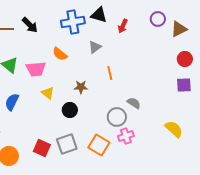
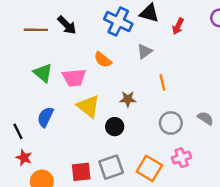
blue cross: (73, 22) -> (118, 21), turned 35
yellow triangle: (48, 93) -> (88, 106), size x1.5
gray semicircle: (134, 103) -> (205, 118), moved
gray circle: (117, 117) -> (171, 123), moved
red square: (42, 148) -> (81, 172), turned -30

